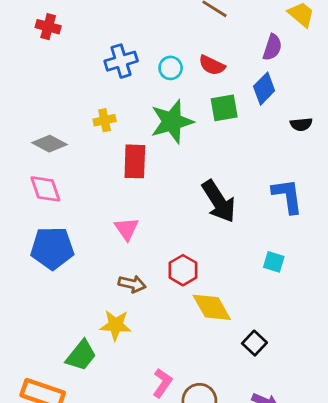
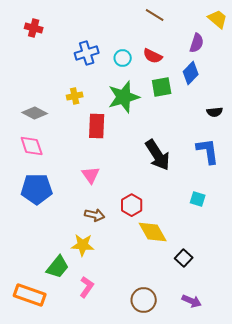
black semicircle: (301, 124) -> (215, 112), moved
pink L-shape: (162, 383) -> (87, 287), moved

